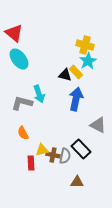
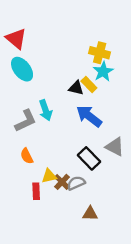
blue arrow: (76, 99) -> (89, 116), turned -65
gray L-shape: (22, 103) -> (26, 121), turned 140
black rectangle: (81, 149) -> (89, 158), moved
brown cross: (53, 155) -> (62, 182), turned 32
gray semicircle: (65, 156) -> (76, 183), turned -126

